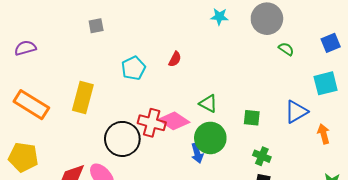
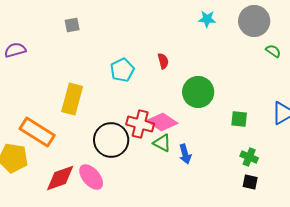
gray square: (96, 26) -> (72, 25), moved
red semicircle: (175, 59) -> (163, 61), turned -42
green triangle: (208, 104) -> (162, 143), moved
orange rectangle: (31, 105) -> (37, 132), moved
green circle: (210, 138) -> (198, 92), moved

